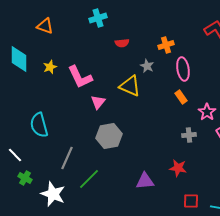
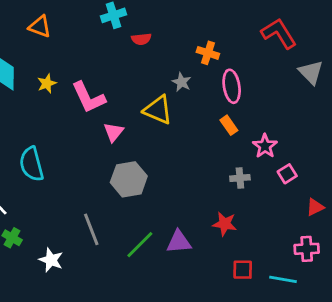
red semicircle: (122, 43) -> (141, 39), moved
orange cross: (166, 45) -> (208, 53), turned 35
gray line: (67, 158) -> (91, 229), moved, turned -45
green line: (89, 179) -> (140, 245), moved
white star: (53, 194) -> (51, 260), size x0.7

